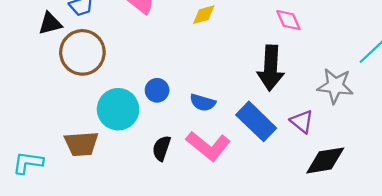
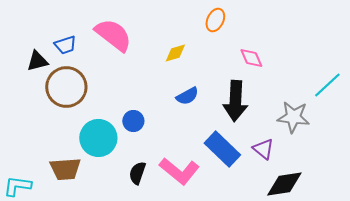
blue semicircle: (203, 103) -> (187, 96), moved, turned -45

